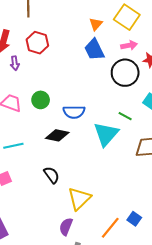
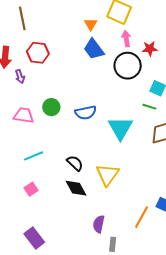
pink arrow: (129, 45) -> (126, 39), turned -77
green line: (125, 116) -> (149, 107), moved
black diamond: (57, 135) -> (76, 188), moved, turned 60
black semicircle: (52, 175) -> (75, 163), moved
yellow triangle: (79, 199) -> (107, 175), moved

